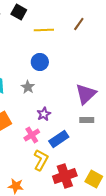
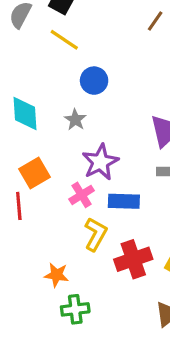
yellow line: (44, 30) -> (64, 40), moved, turned 36
purple star: (44, 114) -> (100, 162), size x1.6
blue rectangle: (59, 139) -> (124, 201), turned 36

